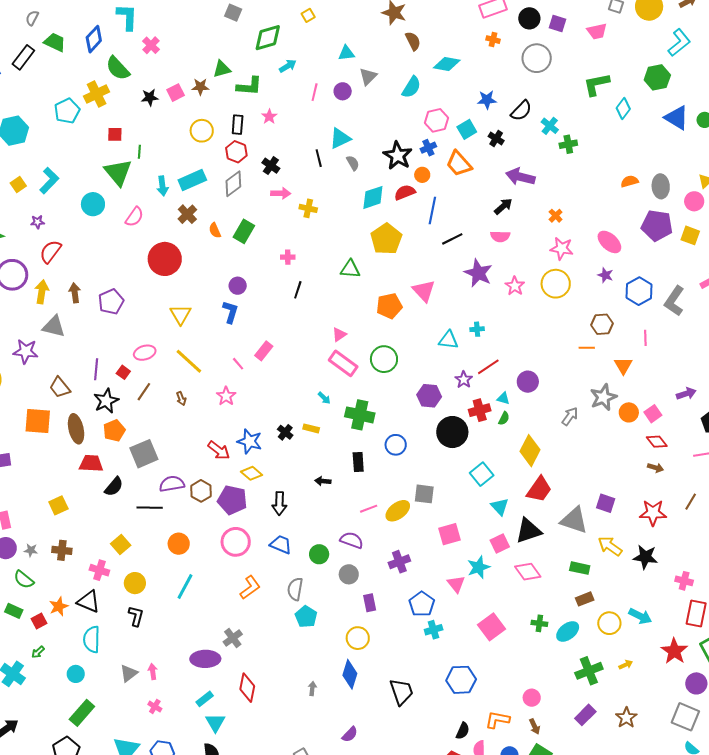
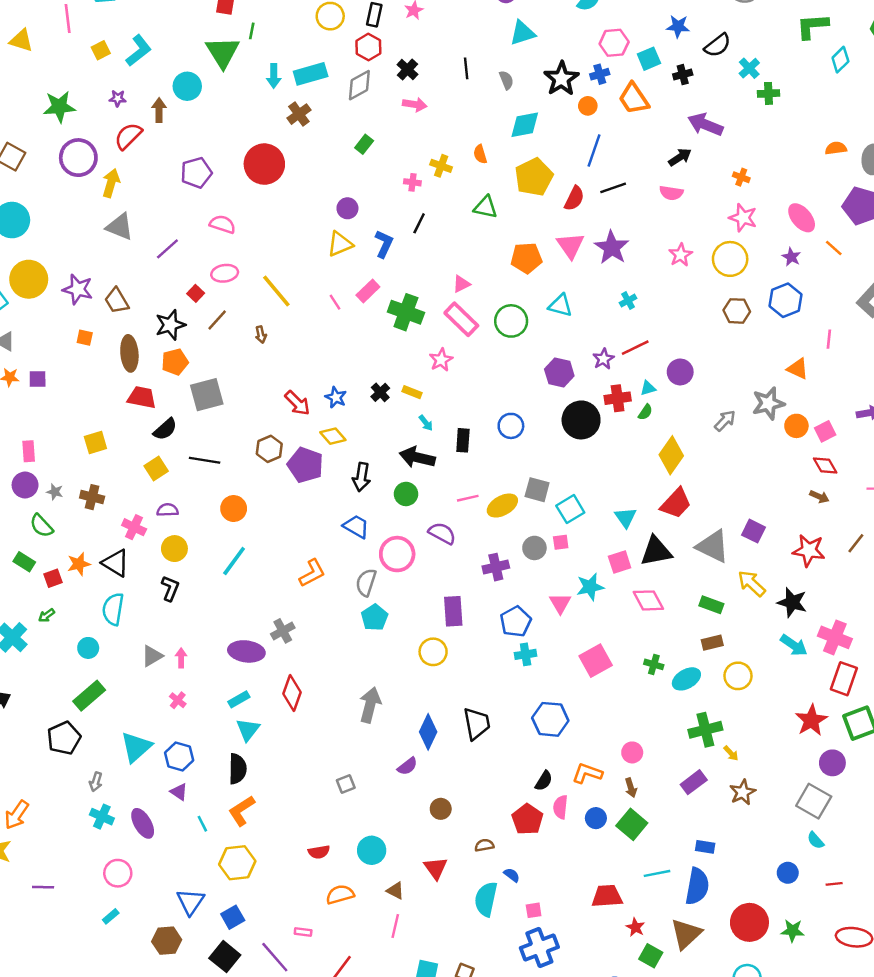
cyan triangle: (340, 138) -> (522, 33), moved
black cross: (496, 138) -> (683, 75), turned 35
red semicircle: (405, 192) -> (574, 198), moved, turned 130
yellow cross: (308, 208) -> (441, 166), moved
orange cross: (556, 216) -> (741, 177), turned -32
pink semicircle: (134, 217) -> (223, 224), moved, turned -115
orange semicircle: (215, 230) -> (480, 154), moved
green rectangle: (244, 231) -> (364, 144), size x0.7
purple star: (478, 273) -> (612, 248), moved
blue hexagon: (639, 291) -> (785, 300), moved
brown arrow: (75, 293) -> (159, 110), moved
purple pentagon: (111, 302) -> (196, 173), moved
blue L-shape: (230, 312) -> (384, 244), moved
yellow triangle: (180, 314) -> (340, 244), moved, turned 30
brown hexagon: (602, 324) -> (737, 311), moved
cyan cross: (477, 329) -> (628, 301), turned -32
cyan triangle: (448, 340) -> (560, 305), moved
orange line: (587, 348) -> (834, 248), moved, turned 35
purple star: (26, 351) -> (78, 289), moved
orange triangle: (623, 366) -> (798, 369), turned -42
purple line: (96, 369) -> (167, 249), moved, turned 35
pink star: (226, 396) -> (441, 360), moved
cyan arrow: (324, 398) -> (426, 423), moved
cyan triangle: (503, 398) -> (648, 388), turned -40
green cross: (360, 415) -> (406, 312), moved
orange square: (38, 421) -> (85, 338), size x0.5
blue star: (250, 441) -> (336, 397), size x0.7
cyan square: (482, 474) -> (570, 509), moved
black arrow: (323, 481) -> (417, 457), size x1.8
purple semicircle: (172, 484) -> (168, 510), moved, size x0.7
pink square: (450, 534) -> (561, 542), size x0.6
pink circle: (236, 542) -> (397, 554), moved
yellow square: (121, 544) -> (156, 469), moved
green circle: (319, 554) -> (406, 494), moved
gray circle: (349, 574) -> (534, 548), moved
pink cross: (684, 581) -> (835, 637), size x1.5
purple rectangle: (370, 603) -> (453, 611), size x1.4
cyan arrow: (640, 616) -> (794, 645), moved
yellow arrow: (626, 665) -> (731, 753), moved, turned 64
blue diamond: (350, 674) -> (428, 732), moved
gray arrow: (312, 689) -> (370, 705), size x2.0

